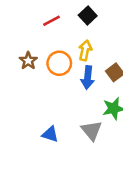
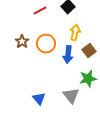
yellow arrow: (85, 50) -> (75, 33), moved
blue triangle: (50, 134) -> (39, 99), turned 32

